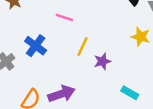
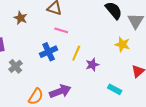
blue cross: (36, 46) -> (49, 52), moved, turned 30

